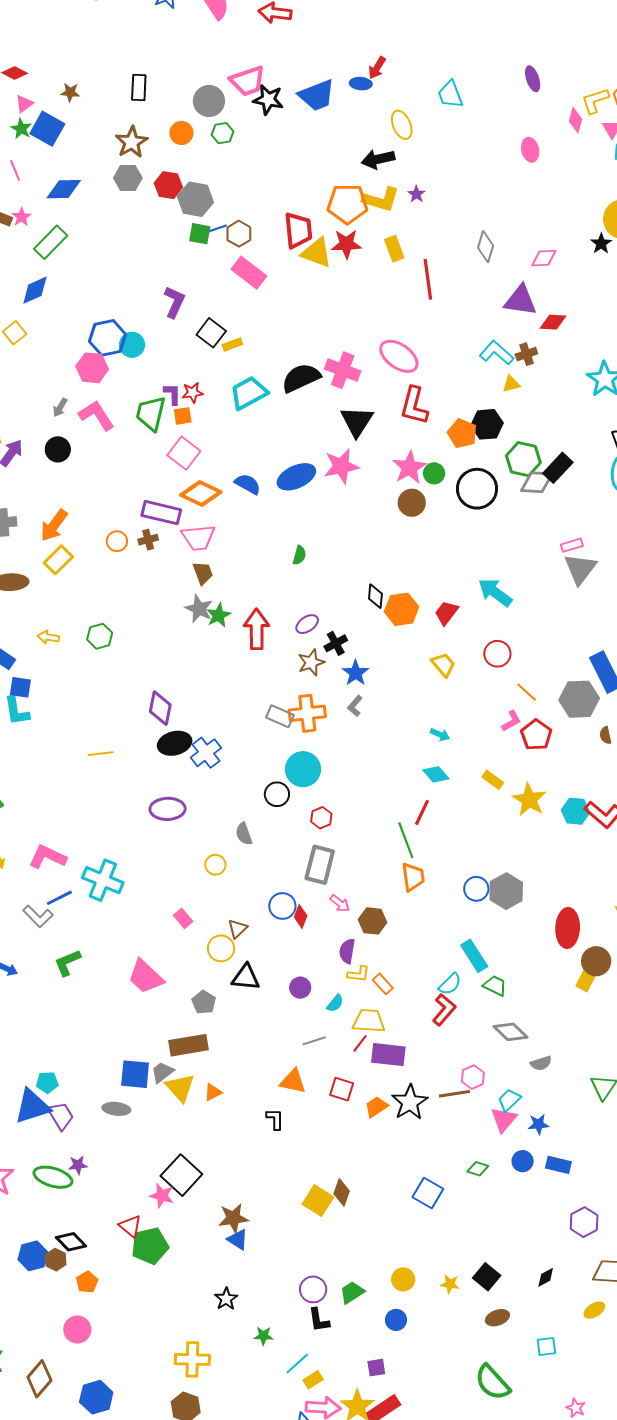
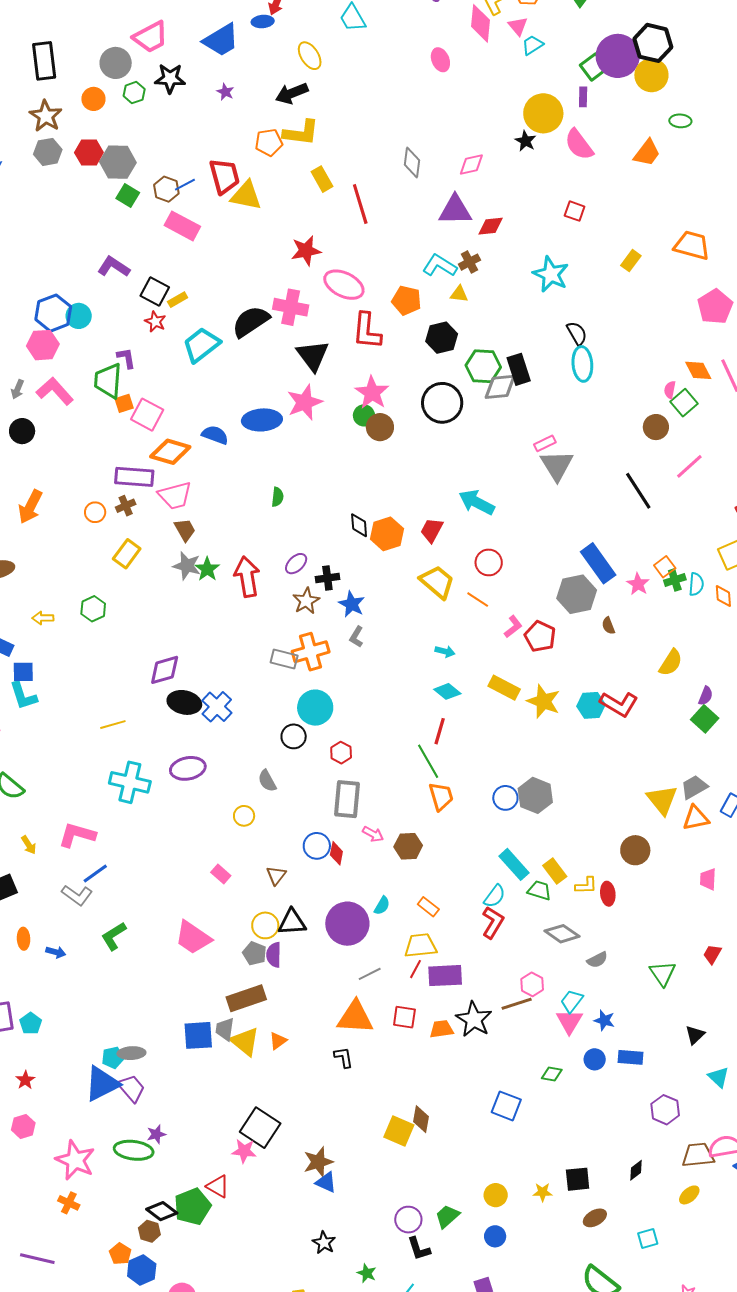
black rectangle: (139, 88) -> (44, 61), size x1.4
black star: (268, 100) -> (170, 78), moved
pink diamond: (576, 120) -> (481, 23), size x1.5
purple star: (416, 194) -> (225, 92), moved
orange pentagon: (347, 204) -> (269, 142), size x0.7
blue line: (216, 229) -> (185, 185), moved
green square: (200, 234) -> (128, 195), turned 30
red star: (346, 244) -> (306, 251), moved
purple L-shape: (174, 302) -> (114, 267), turned -72
yellow triangle: (511, 384) -> (459, 294), turned 30
red star: (193, 393) -> (155, 322), moved, turned -30
orange square: (183, 416) -> (124, 403), moved
orange pentagon: (462, 433) -> (406, 300), moved
black rectangle: (558, 468) -> (519, 369), turned -52
green circle: (434, 473) -> (364, 415), moved
blue ellipse: (296, 477) -> (262, 420), turned 30
yellow rectangle: (58, 560) -> (127, 554), moved
black cross: (336, 643) -> (327, 578), turned 30
yellow trapezoid: (443, 665) -> (437, 582), size x1.4
orange line: (527, 692) -> (478, 600), moved
purple diamond: (160, 708) -> (165, 670), turned 72
black ellipse: (175, 743) -> (184, 702), turned 36
yellow rectangle: (493, 780) -> (504, 688), size x1.4
cyan cross: (103, 880) -> (130, 782), moved
red ellipse: (568, 928) -> (608, 894), moved, size x0.6
yellow circle: (221, 948) -> (265, 925), moved
purple semicircle: (347, 951) -> (274, 955), moved
yellow L-shape: (358, 974) -> (586, 885), moved
yellow rectangle: (587, 979) -> (555, 871), moved, turned -55
purple circle: (300, 988) -> (347, 924), size x2.0
cyan semicircle: (335, 1003) -> (382, 906), moved
gray trapezoid: (162, 1072) -> (225, 1029), turned -35
orange triangle: (293, 1081) -> (355, 1017), size x1.4
orange trapezoid: (376, 1107) -> (442, 1029), turned 35
gray ellipse: (116, 1109) -> (131, 1053), moved
blue star: (538, 1124) -> (604, 1020), turned 30
green pentagon: (150, 1246) -> (193, 1207), moved
blue hexagon: (33, 1256) -> (142, 1270), moved
black square: (487, 1277) -> (578, 1179), turned -36
orange pentagon: (87, 1282) -> (120, 1254), moved
green star: (263, 1336) -> (367, 1273), turned 30

